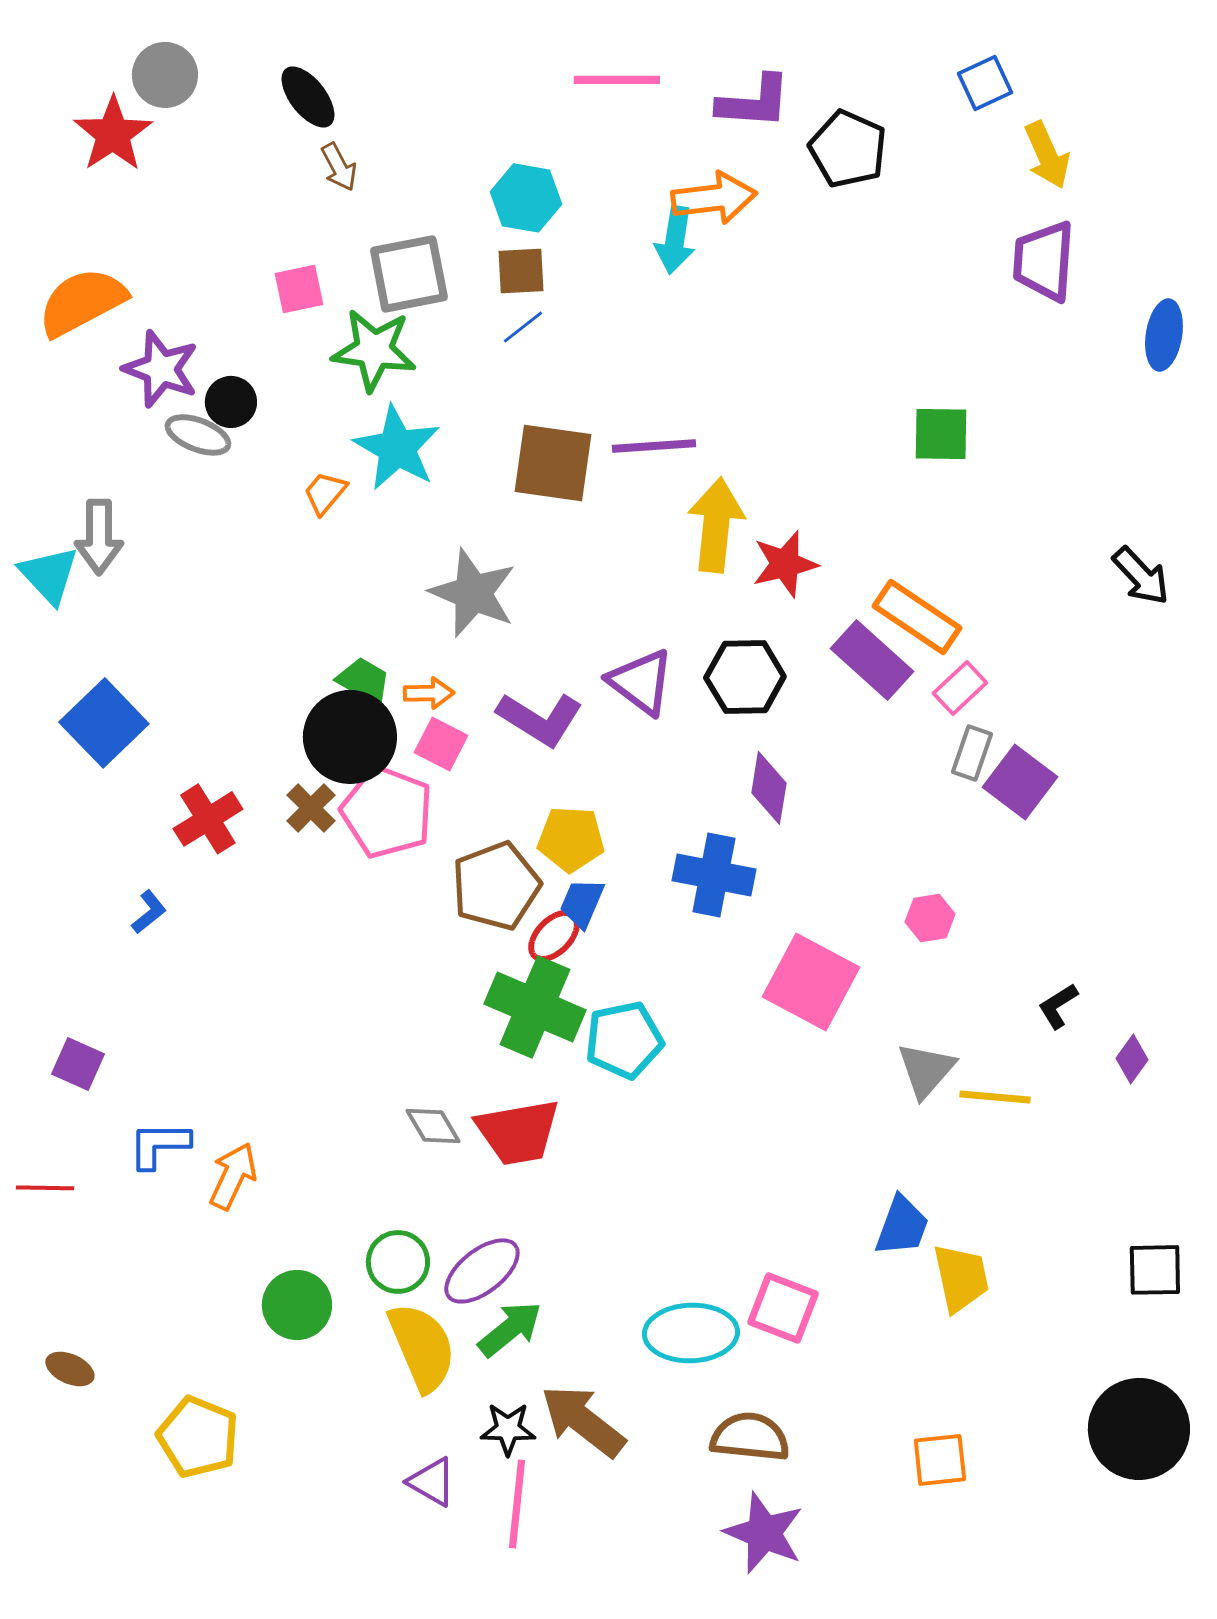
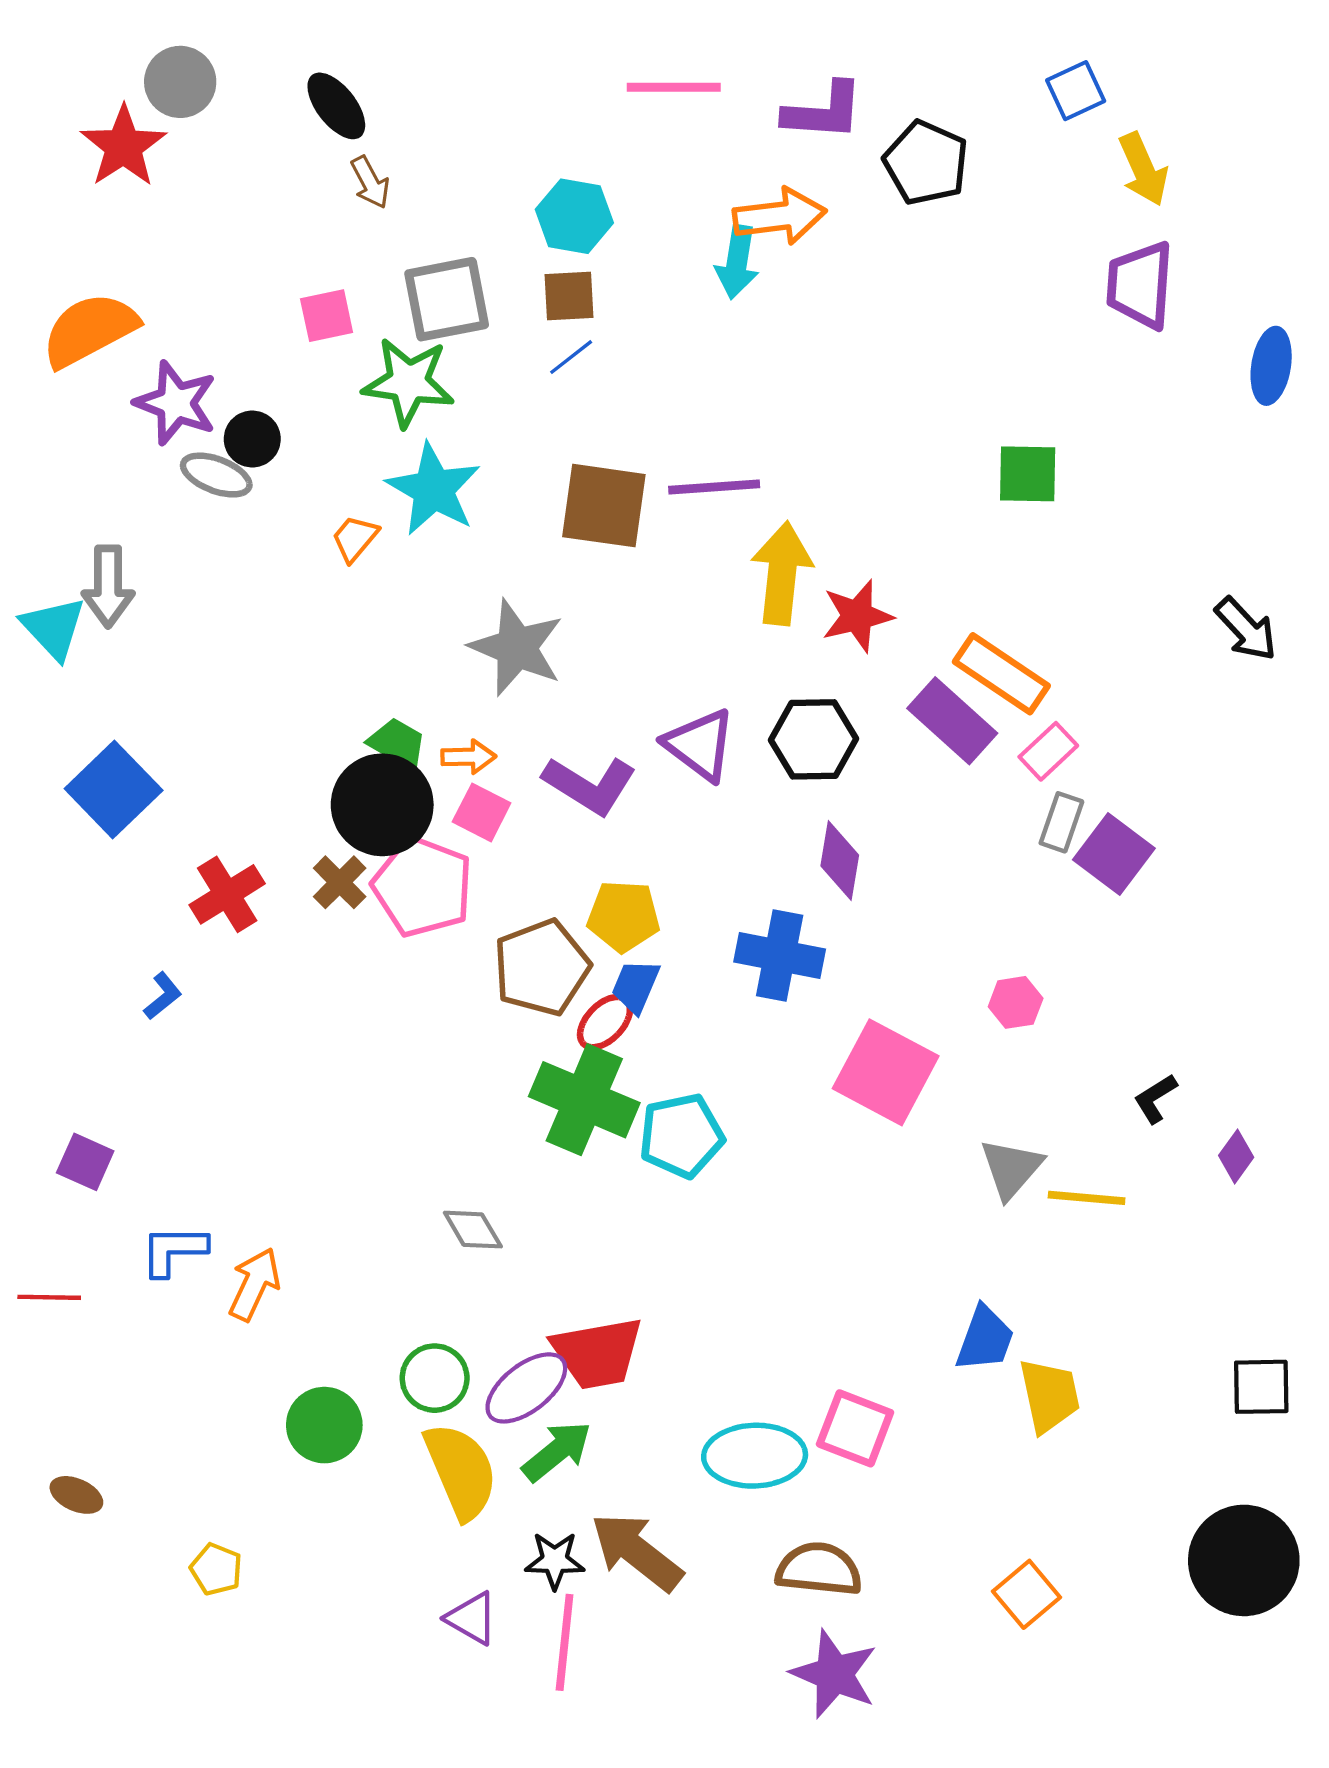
red trapezoid: (518, 1132) -> (597, 1353), moved
yellow pentagon: (198, 1437) -> (216, 1569), size x0.6
orange square: (940, 1460) -> (1026, 1594), turned -34

